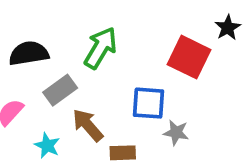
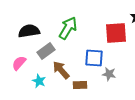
red square: (189, 57) -> (116, 33), turned -30

